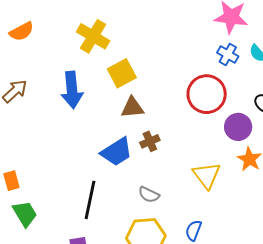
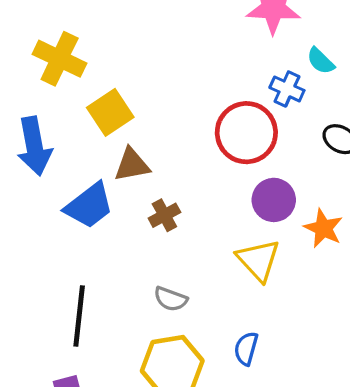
blue cross: (228, 54) -> (287, 89), moved
purple circle: (238, 127) -> (274, 200), moved
blue trapezoid: (117, 152) -> (89, 206), moved

